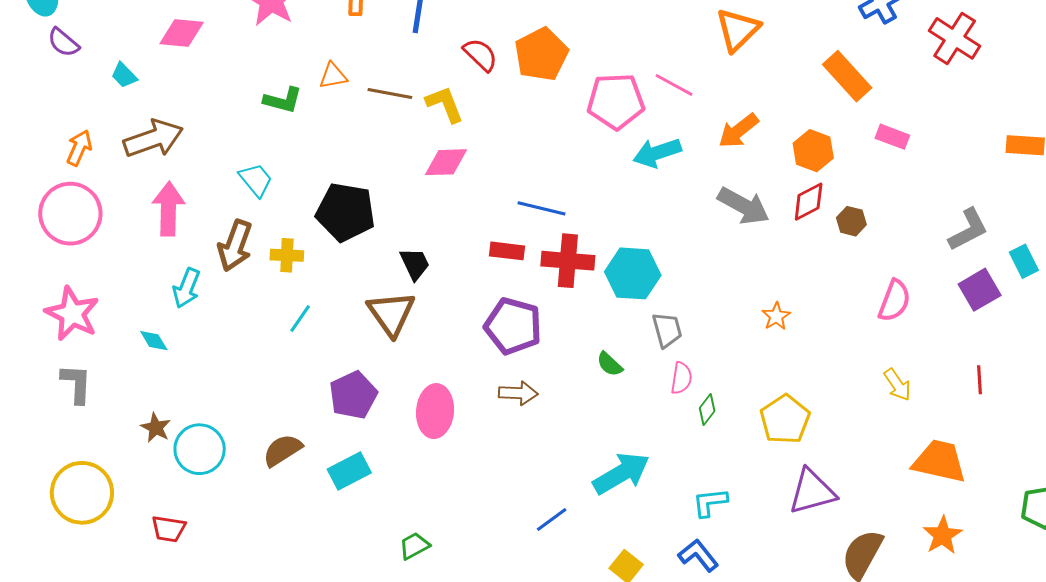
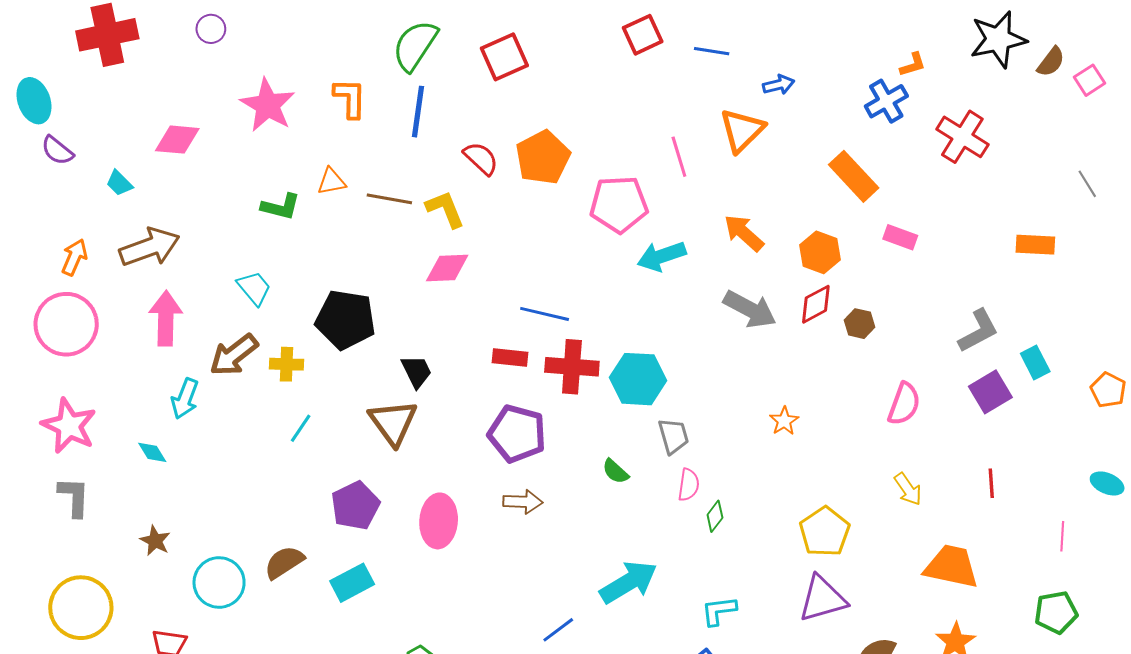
pink line: (674, 85) -> (679, 157), moved, turned 45
orange arrow: (738, 131) -> (744, 233), turned 81
brown arrow: (235, 246) -> (234, 355), turned 33
yellow pentagon: (785, 419) -> (825, 532), moved
cyan circle: (200, 449) -> (219, 582), moved

